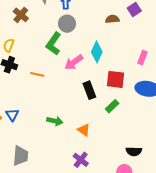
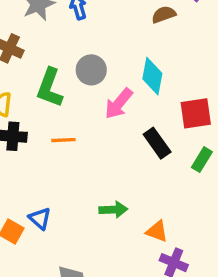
gray circle: (67, 24) -> (91, 70), moved
green L-shape: (54, 44) -> (50, 88), moved
orange triangle: (84, 130) -> (157, 231), moved

